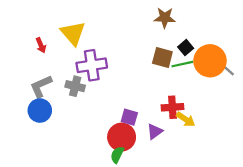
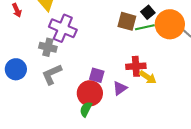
purple cross: (92, 65) -> (63, 28), turned 32
gray L-shape: (41, 86) -> (52, 74), moved

